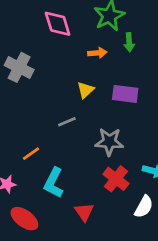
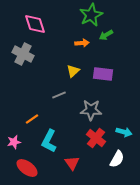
pink diamond: (58, 24) -> (35, 24), moved
green arrow: (129, 42) -> (106, 35), turned 64

